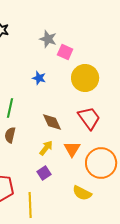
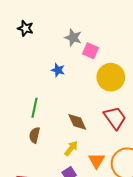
blue star: (39, 78) -> (58, 70), moved
orange triangle: (72, 149) -> (97, 161), moved

